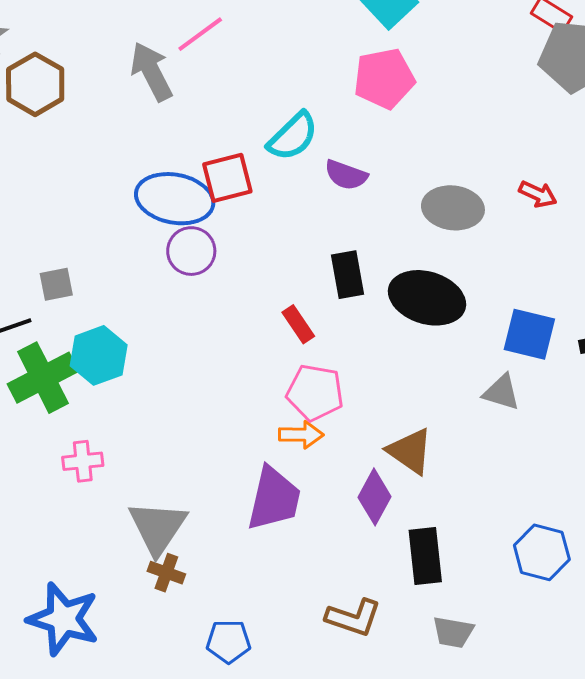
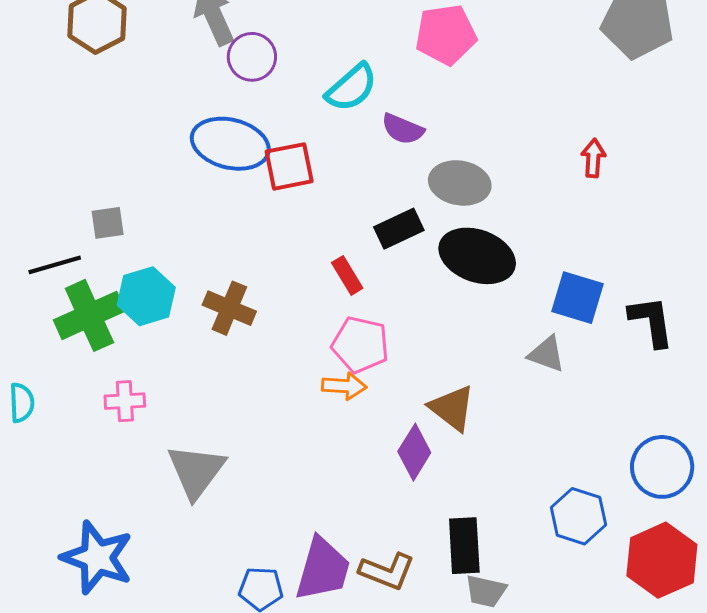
red square: (227, 178) -> (289, 166), moved
red arrow: (538, 194) -> (593, 158), turned -114
gray ellipse: (453, 208) -> (460, 183), moved
purple circle: (191, 251) -> (252, 57), moved
black rectangle: (347, 275) -> (399, 229), turned 72
purple trapezoid: (274, 499) -> (323, 569), moved
black rectangle: (425, 556) -> (464, 546), moved
brown cross: (166, 573) -> (229, 308), moved, size x1.4

